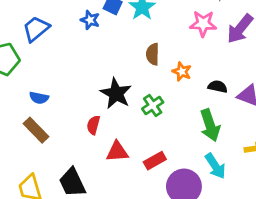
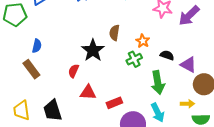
brown semicircle: (153, 54) -> (114, 33), moved
blue semicircle: (39, 98) -> (37, 46), turned -96
green cross: (153, 105) -> (134, 59), moved

